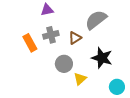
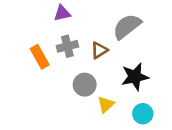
black star: (102, 58) -> (135, 77), turned -30
cyan circle: (117, 87) -> (143, 114), moved

